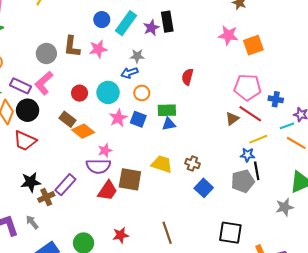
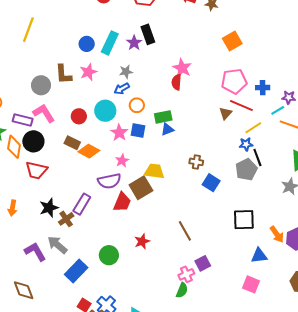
pink star: (228, 35) -> (182, 68), moved, turned 30
pink L-shape: (44, 83) -> (44, 113), turned 110
pink star: (105, 150) -> (122, 161), moved
yellow trapezoid: (162, 164) -> (154, 171), moved
brown square: (130, 179) -> (141, 188), turned -30
gray arrow: (32, 222) -> (57, 245), size x1.5

